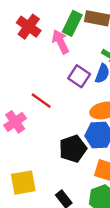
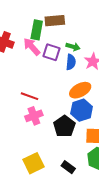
purple square: (79, 76) -> (51, 52), moved
pink cross: (15, 122) -> (34, 116), moved, turned 30

